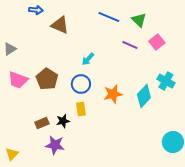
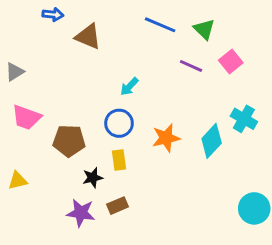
brown pentagon: (47, 79) -> (69, 141), moved, turned -30
brown rectangle: (42, 123) -> (118, 206), moved
yellow triangle: (12, 154) -> (18, 181), moved, turned 32

